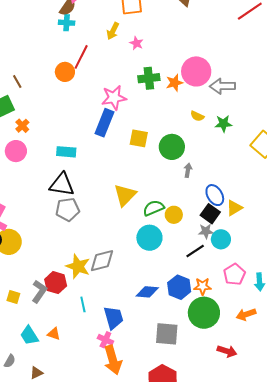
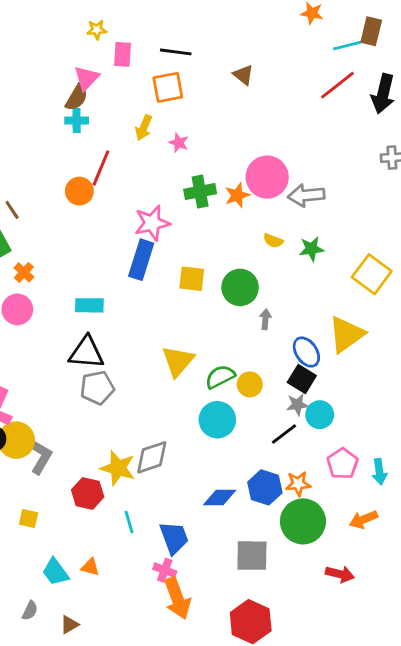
yellow triangle: (234, 208) -> (346, 334), moved, size x1.6
gray L-shape: (39, 291) -> (41, 457), moved

